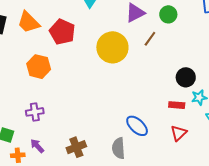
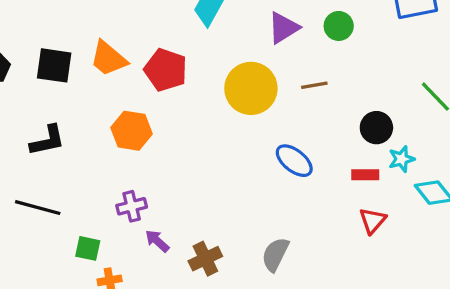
brown line: (150, 39) -> (314, 85), moved, turned 49
blue ellipse: (137, 126) -> (294, 161), moved
purple arrow: (37, 146) -> (157, 241), moved
gray semicircle: (119, 148) -> (275, 254), turned 35

